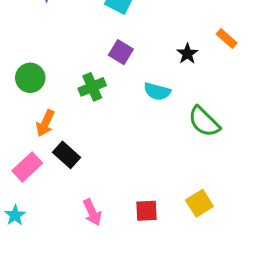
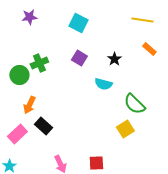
black star: (187, 54) -> (114, 59), moved
green cross: (92, 87) -> (39, 63), moved
yellow square: (199, 203) -> (125, 129), moved

